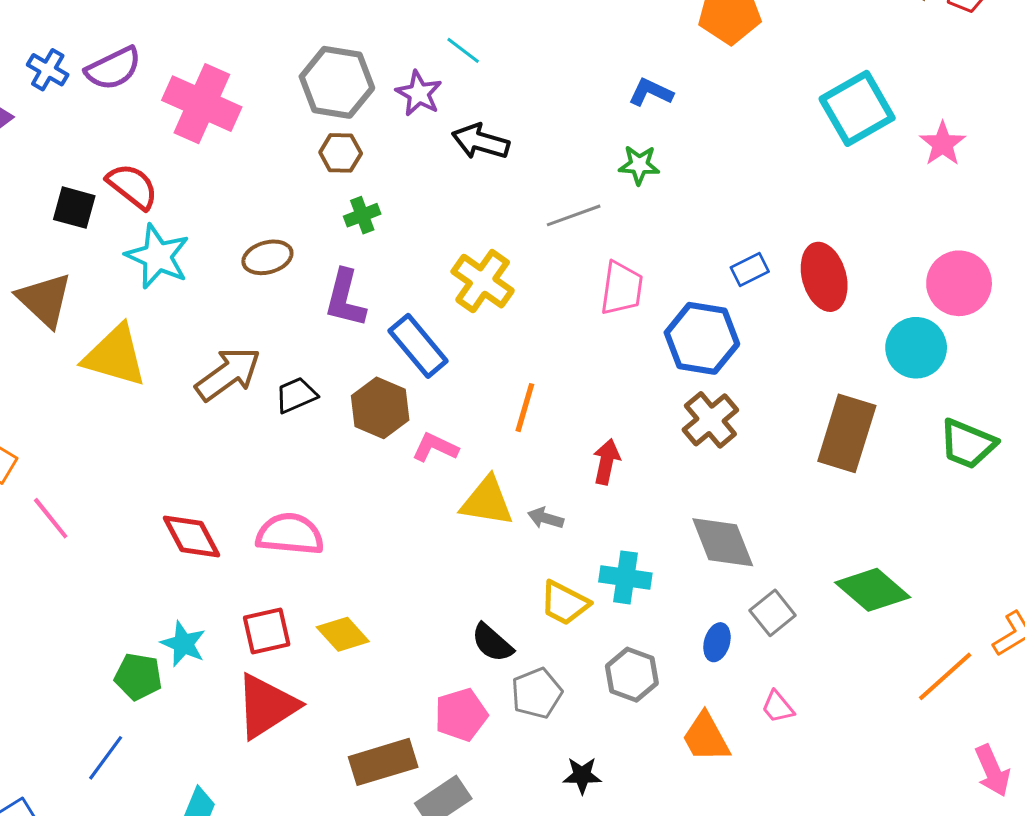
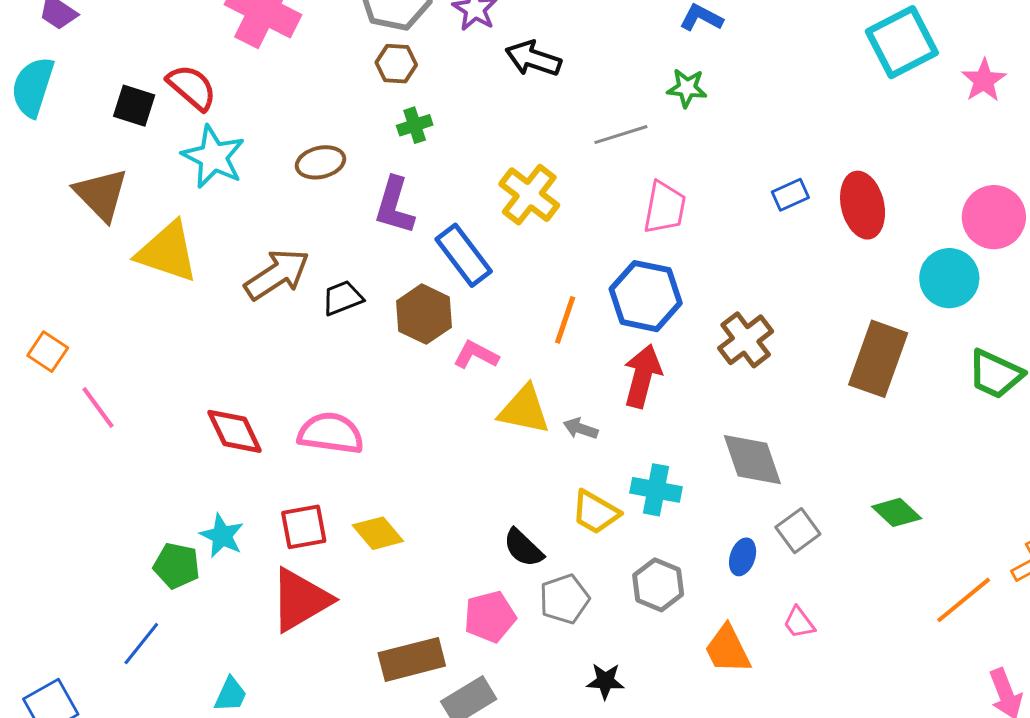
blue hexagon: (702, 338) -> (646, 296), moved
red arrow: (606, 462) -> (642, 376), size x1.4
green diamond: (873, 590) -> (897, 512), size x0.7

